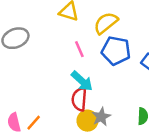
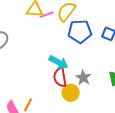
pink line: (79, 49) -> (47, 15), moved, turned -72
gray star: (101, 117) -> (83, 78), moved

